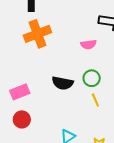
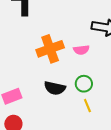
orange cross: (37, 34) -> (50, 49), moved

